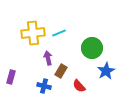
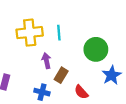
cyan line: (59, 33) -> (59, 33), turned -72

